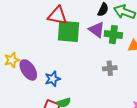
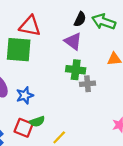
green square: (69, 31) -> (19, 50), moved
green cross: (113, 35) -> (76, 70), moved

